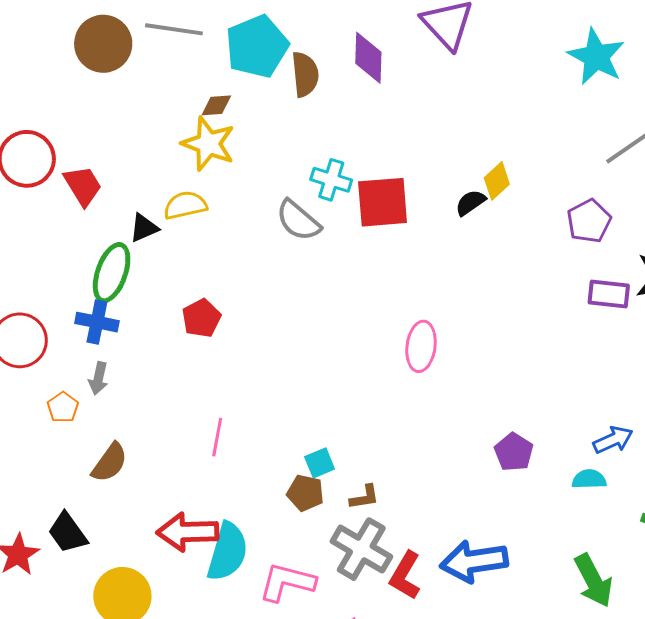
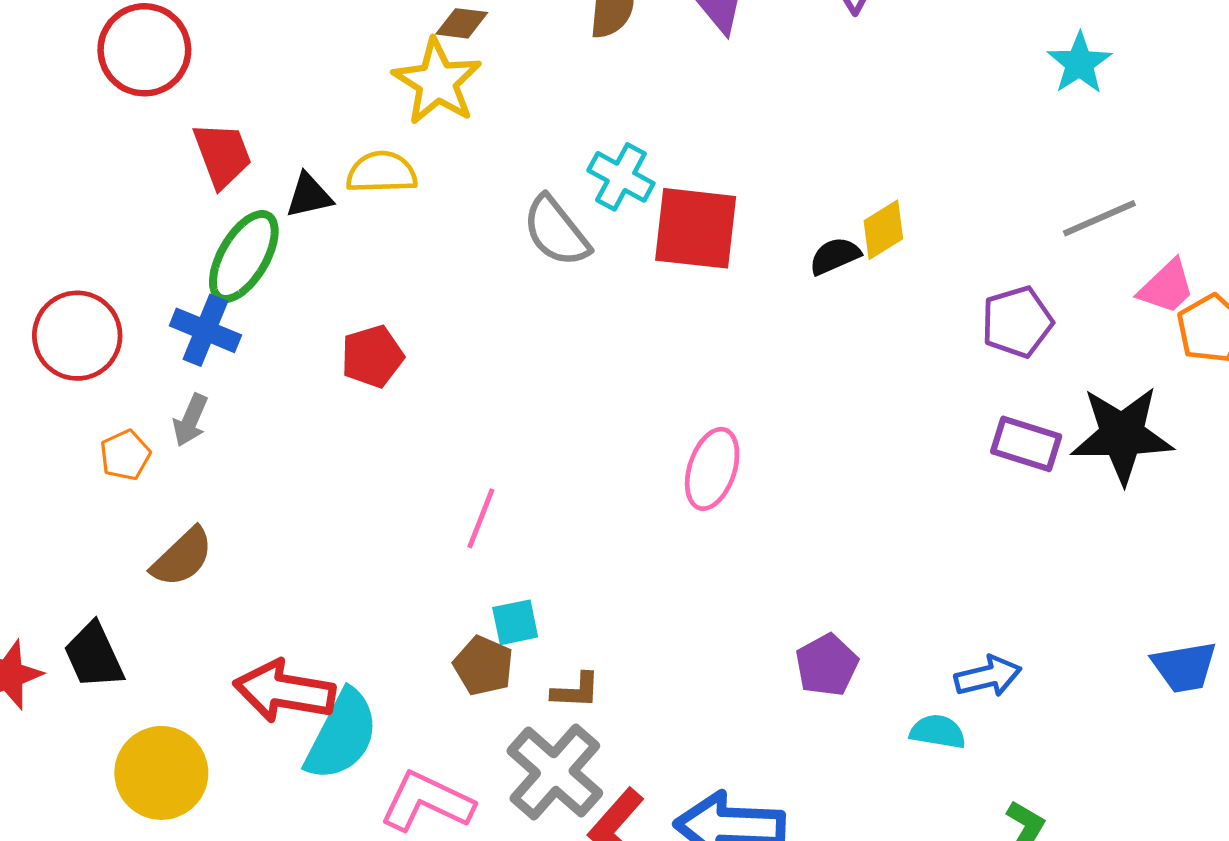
cyan star: (596, 57) -> (1079, 63), size x0.7
red trapezoid: (83, 186) -> (222, 155), moved
pink line: (217, 437) -> (481, 518), moved

